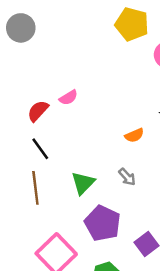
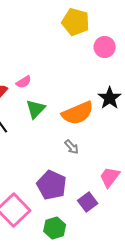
orange semicircle: (134, 135) -> (78, 113), size x2.0
green triangle: (83, 183) -> (36, 109), moved

